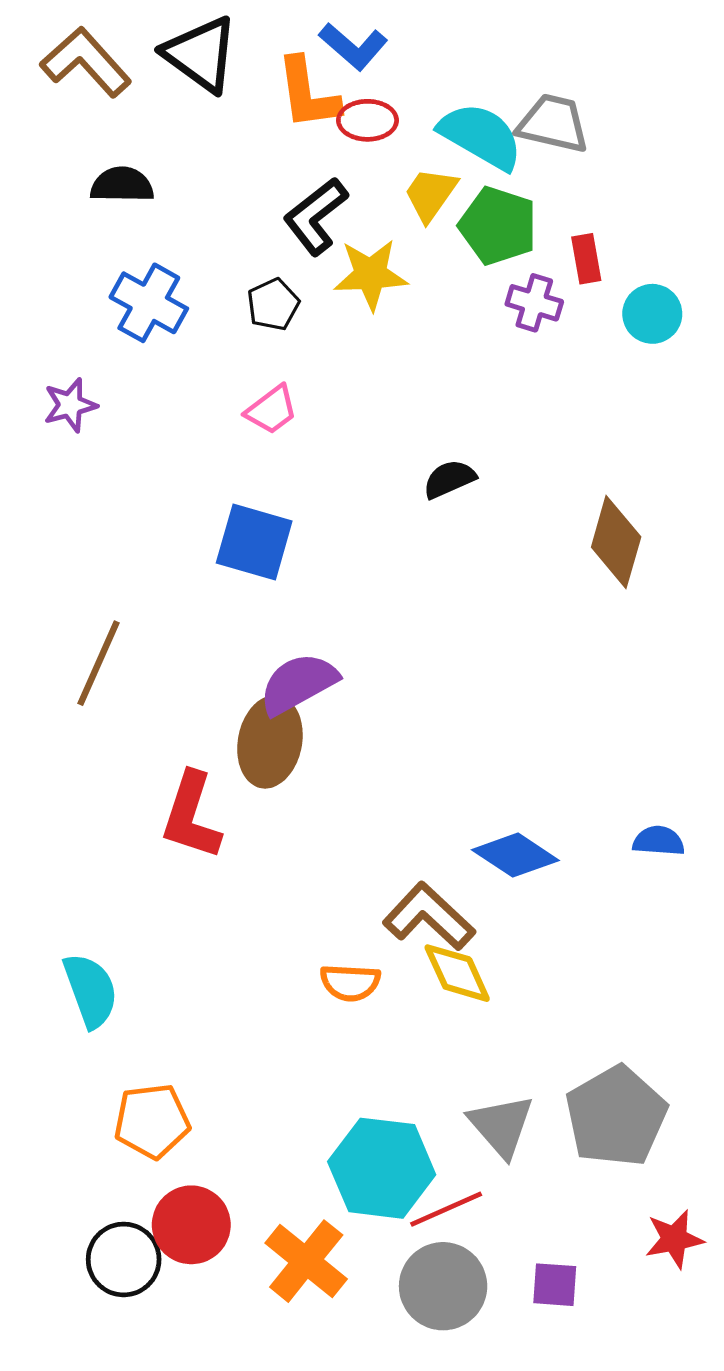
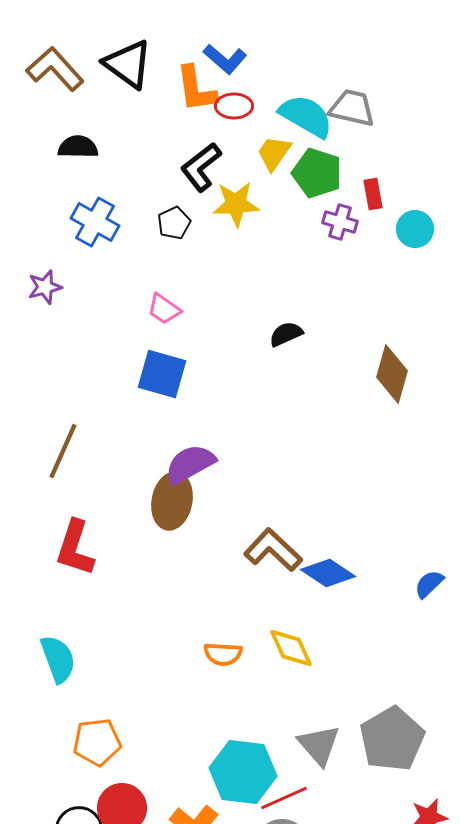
pink trapezoid: (272, 410) -> (164, 309), moved, turned 72
red L-shape: (191, 816) -> (75, 548), moved
blue semicircle: (659, 841) -> (429, 584), moved, turned -48
brown L-shape: (429, 916) -> (273, 550), moved

